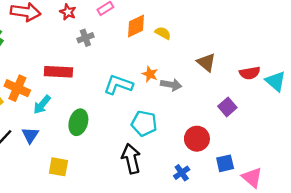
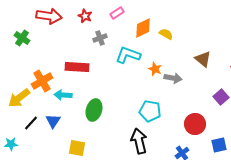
cyan L-shape: (118, 85) -> (128, 55), moved
orange cross: (17, 88) -> (42, 81), turned 35
cyan arrow: (42, 105) -> (63, 95), turned 54

